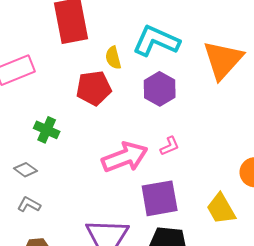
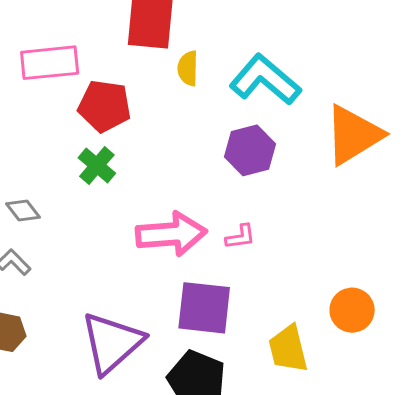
yellow semicircle: (113, 58) -> (188, 68), moved
red pentagon: (94, 88) -> (104, 106), moved
green cross: (47, 130) -> (97, 166), moved

